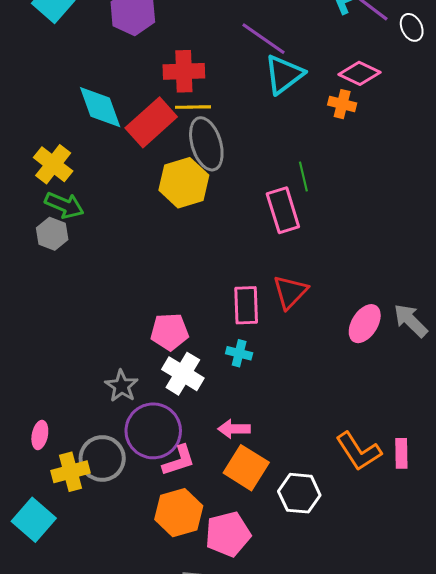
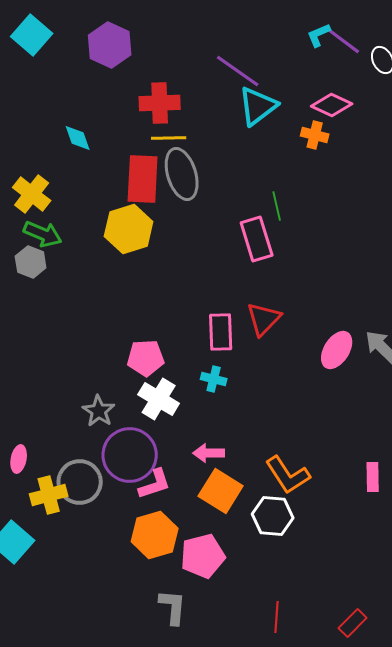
cyan diamond: (100, 107) -> (78, 138), size x0.6
red rectangle: (151, 122) -> (143, 179), moved, turned -45
yellow hexagon: (184, 183) -> (129, 229), moved
orange L-shape: (359, 451) -> (288, 475), moved

